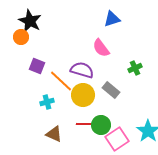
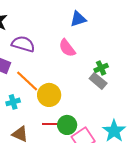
purple semicircle: (82, 70) -> (23, 44), moved
gray rectangle: (111, 90) -> (98, 81), moved

